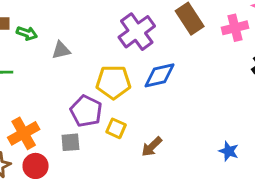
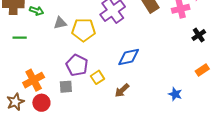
blue diamond: (159, 75) -> (129, 57), moved
yellow pentagon: (113, 82) -> (83, 30), moved
yellow square: (116, 128) -> (97, 77), turned 32

